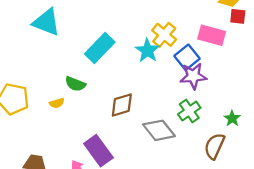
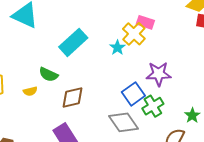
pink rectangle: (212, 35) -> (145, 22), moved, size x0.7
cyan star: (147, 51) -> (117, 48), size x0.7
blue square: (187, 57) -> (133, 94), moved
brown diamond: (122, 105) -> (72, 97), moved

